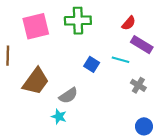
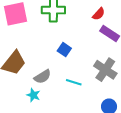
cyan line: (121, 60) -> (74, 82), moved
gray cross: (138, 85) -> (105, 70), size x1.6

